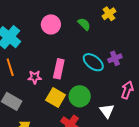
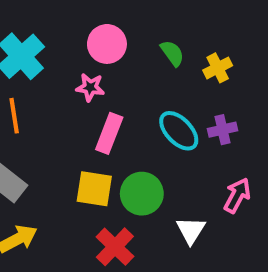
yellow cross: (109, 14) -> (218, 68), moved
pink star: (35, 77) -> (90, 87), moved
yellow square: (56, 98) -> (94, 189), turned -30

